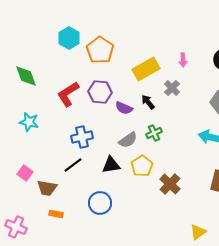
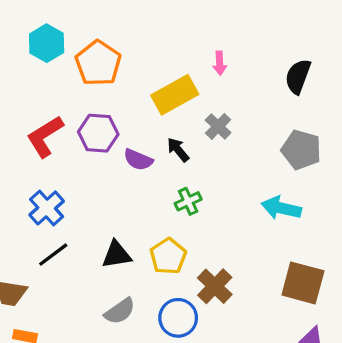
pink arrow: (183, 60) -> (220, 63), moved
blue cross: (82, 137) -> (47, 208), moved, turned -30
gray semicircle: (128, 140) -> (120, 311), moved
blue circle: (100, 203) -> (178, 318), moved

